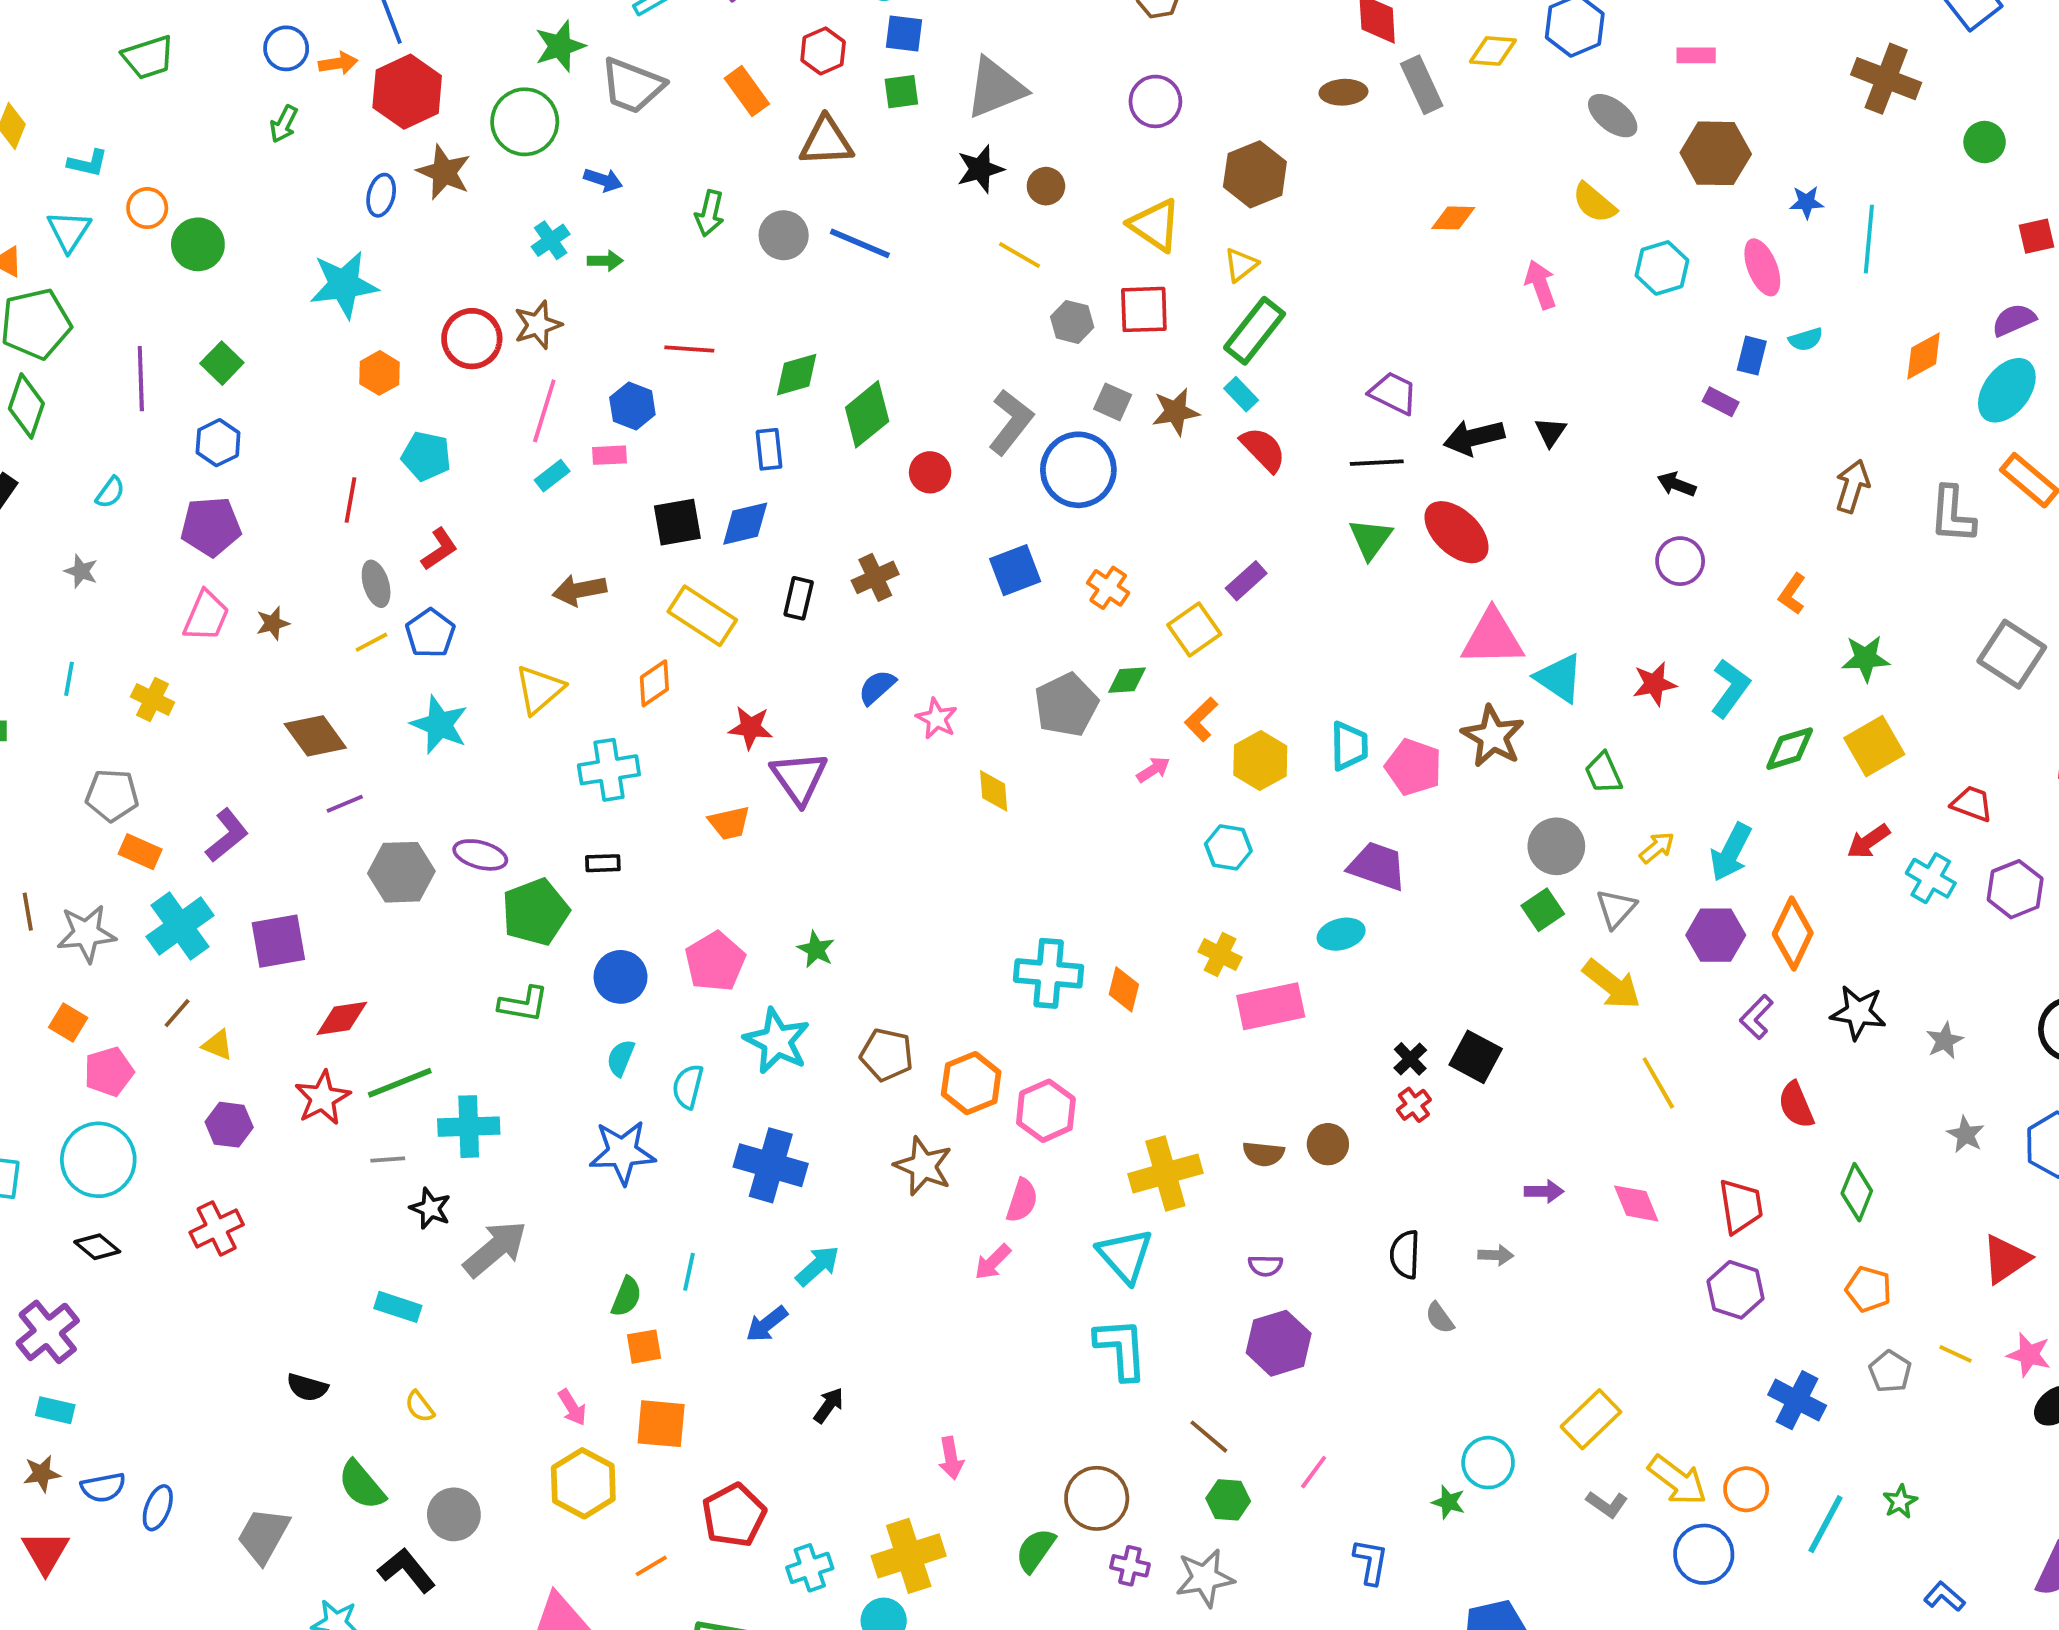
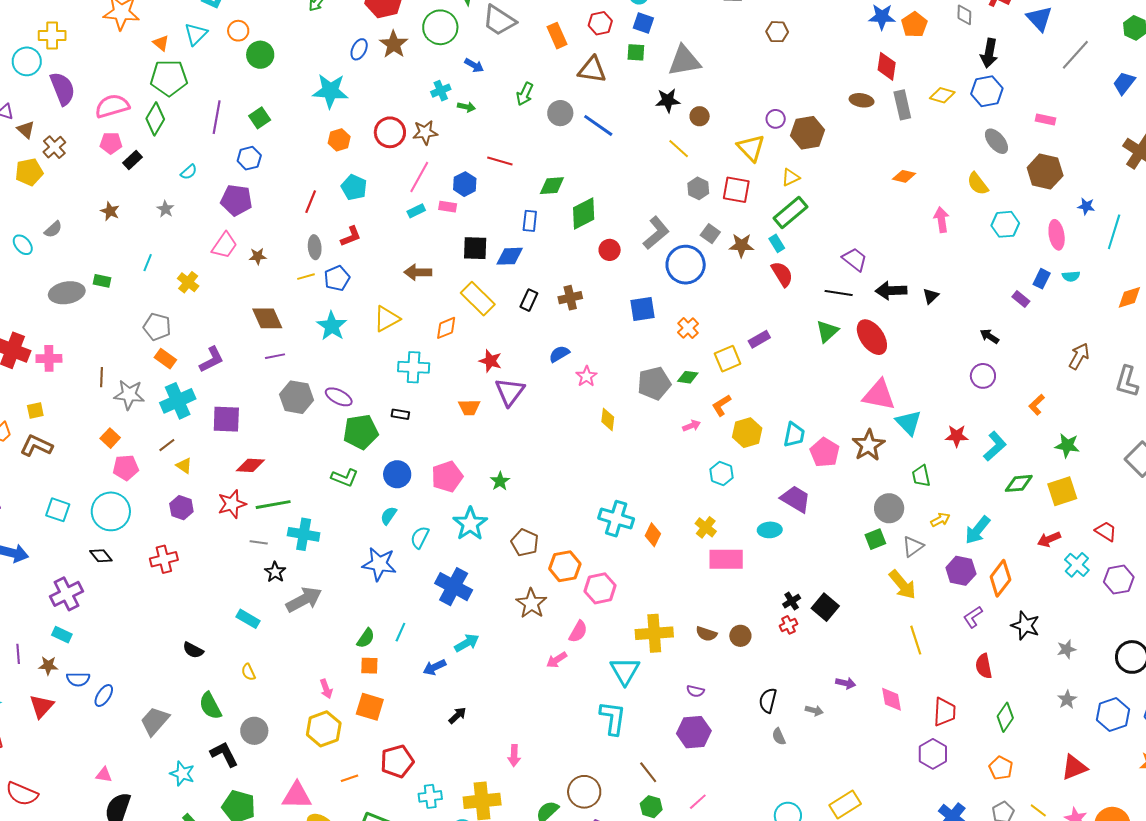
purple circle: (1155, 101) -> (776, 119), moved, size x0.7

